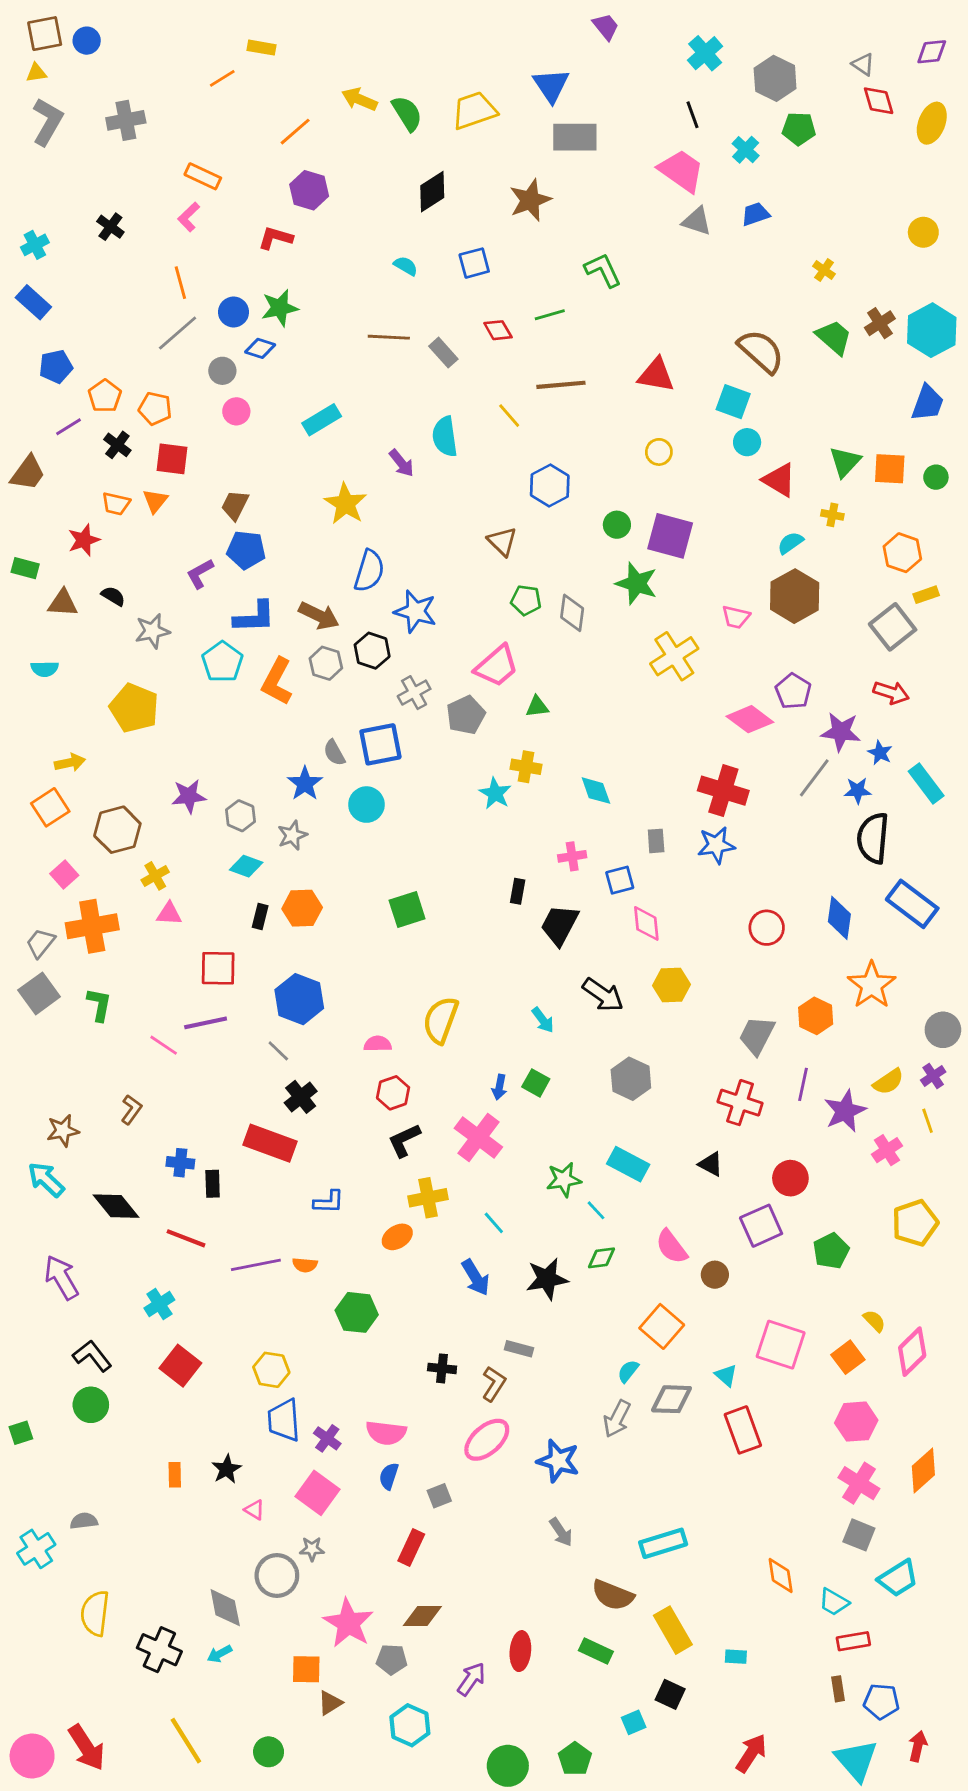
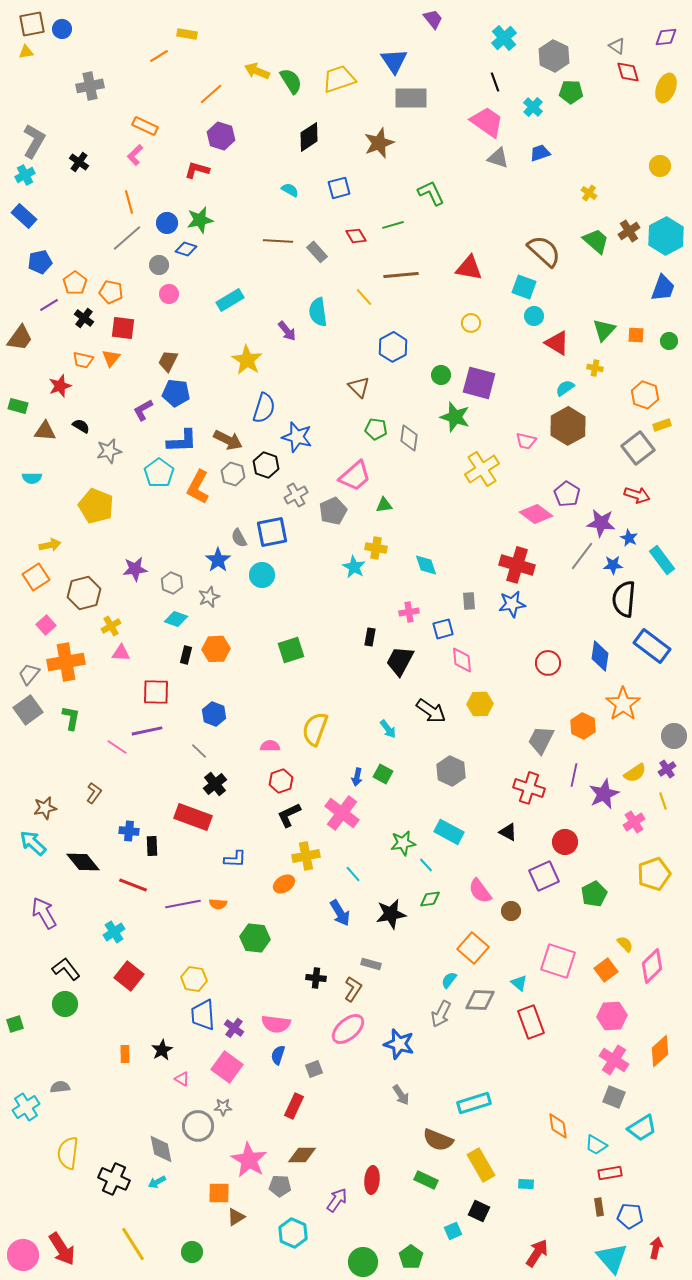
gray L-shape: (47, 122) -> (34, 141), moved
orange square: (890, 469) -> (636, 335), size x0.7
blue hexagon: (299, 999) -> (214, 714), size x0.7

